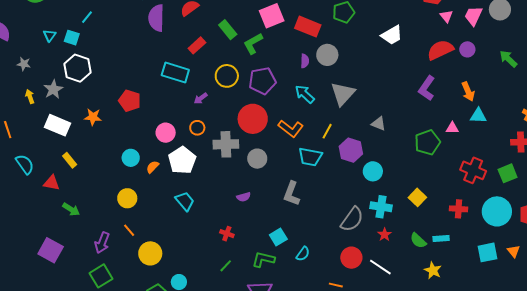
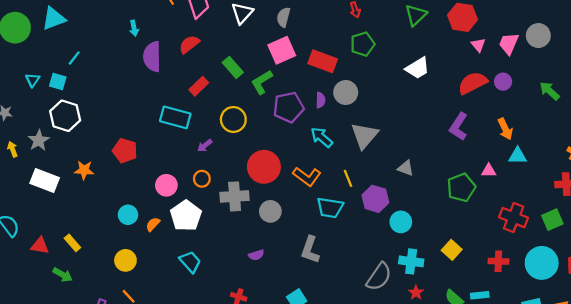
purple pentagon: (262, 81) -> (289, 107), moved
yellow line: (327, 131) -> (348, 178), turned -49
yellow rectangle: (70, 160) -> (72, 243), moved

